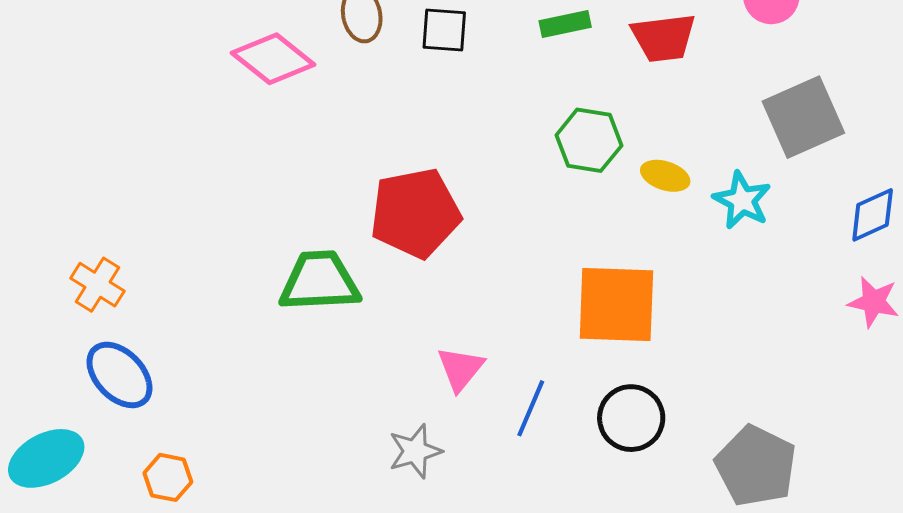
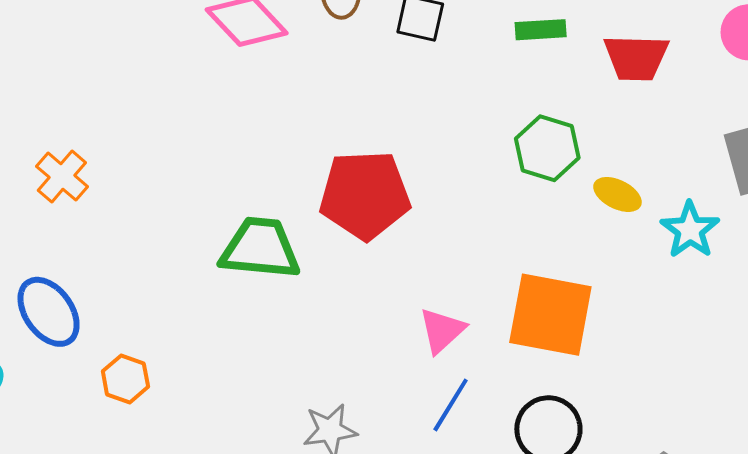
orange cross: (97, 285) -> (62, 176), moved
pink triangle: (460, 369) -> (442, 330), moved
orange hexagon: (168, 477) -> (125, 379), moved

